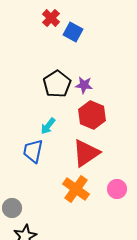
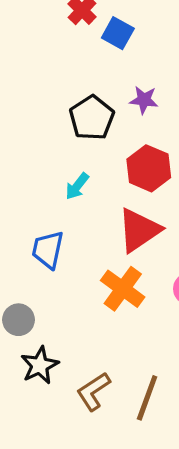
purple star: (84, 85) -> (144, 100), moved
blue trapezoid: (33, 151) -> (48, 250), moved

